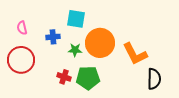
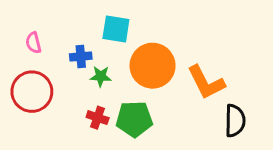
green star: (75, 50) -> (101, 76), moved

